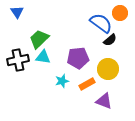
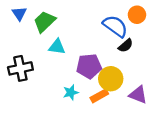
green trapezoid: (39, 39) -> (44, 22), moved
cyan triangle: (43, 57) -> (57, 47), moved
yellow circle: (108, 69) -> (111, 79), moved
purple triangle: (104, 101) -> (138, 95), moved

